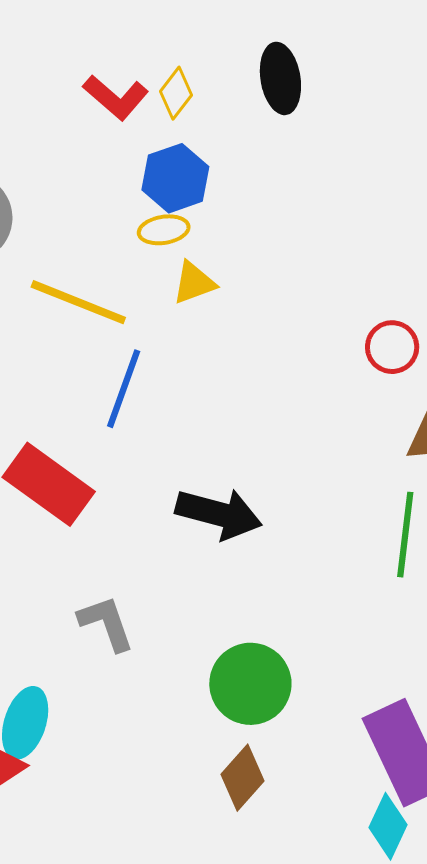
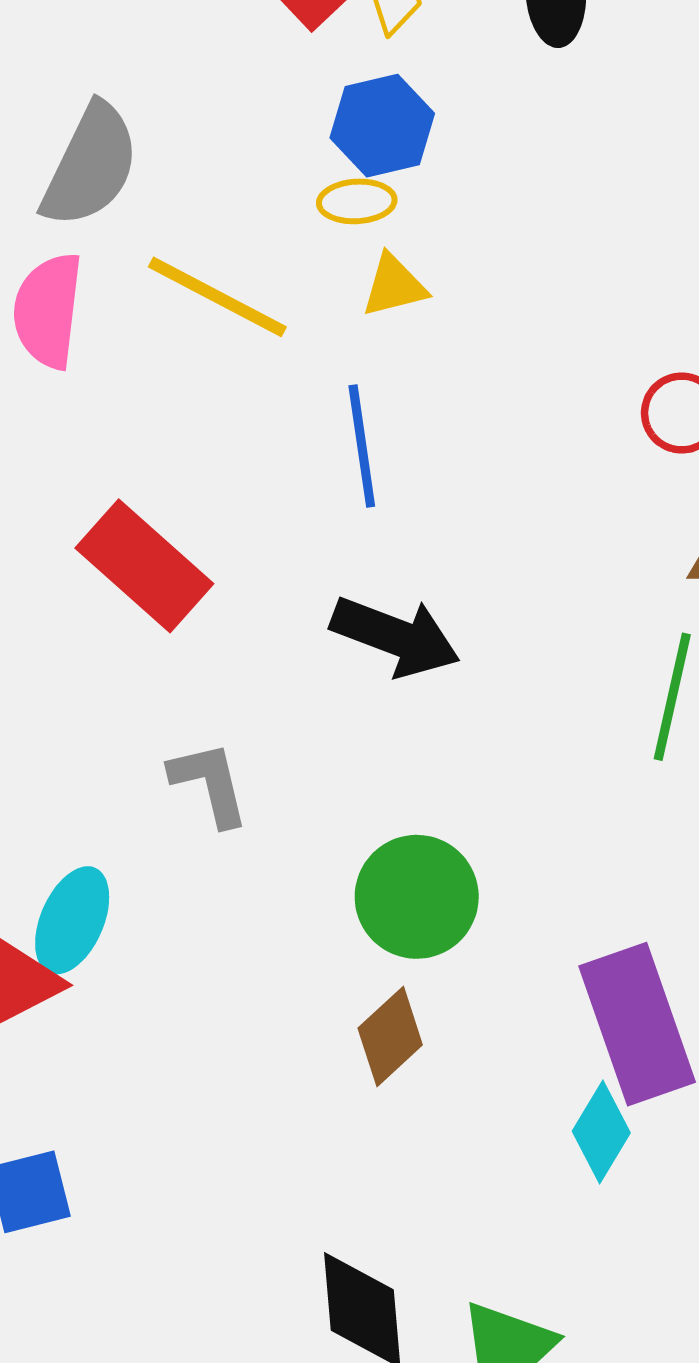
blue line: (124, 389) -> (362, 446), moved, turned -34

